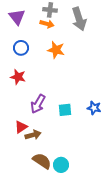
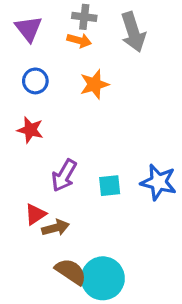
orange star: (56, 50) -> (94, 84), turned -30
blue star: (94, 108) -> (158, 182), size x1.5
cyan circle: (61, 165) -> (103, 278), size x1.6

